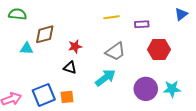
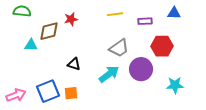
blue triangle: (181, 14) -> (174, 13), moved, turned 40
red star: (75, 46) -> (71, 19), moved
purple circle: (146, 89) -> (141, 69), moved

